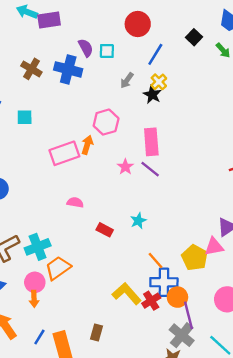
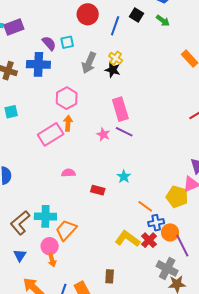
blue line: (155, 54) -> (115, 26), moved
gray arrow: (127, 80) -> (89, 63), size x1.5
pink hexagon: (106, 122) -> (67, 98), moved
cyan cross: (38, 247) -> (45, 216), turned 35
blue cross: (164, 282) -> (156, 223), size x0.7
gray cross: (182, 335) -> (167, 268), moved

